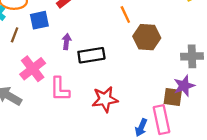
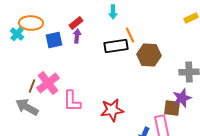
brown line: (15, 35) -> (32, 86), moved
purple arrow: (67, 42) -> (77, 36), moved
black rectangle: (91, 55) -> (116, 46), moved

